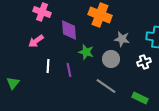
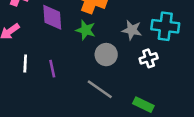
gray star: (122, 39) -> (132, 30), moved
green star: (86, 52) -> (86, 30), moved

